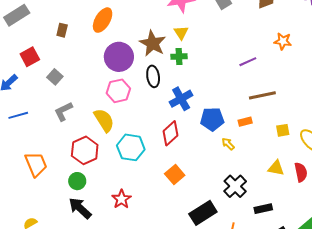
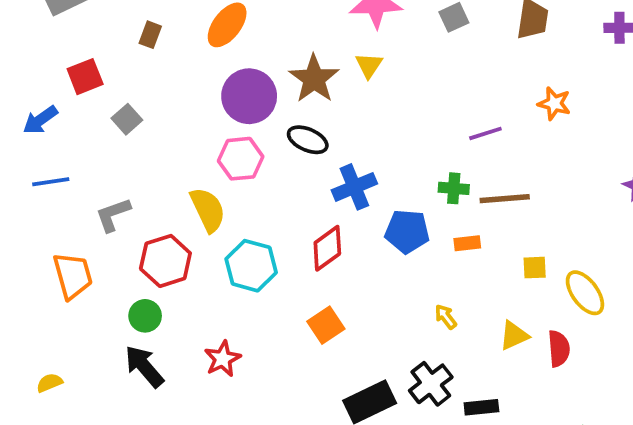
green cross: (179, 57) -> (454, 188), moved
black ellipse: (153, 76) -> (308, 140), turned -65
gray L-shape: (63, 111) -> (113, 215), moved
yellow arrow: (228, 144) -> (446, 317), moved
yellow triangle: (276, 168) -> (514, 336), turned -42
black cross: (235, 186) -> (431, 384), moved

